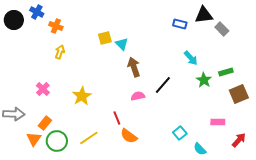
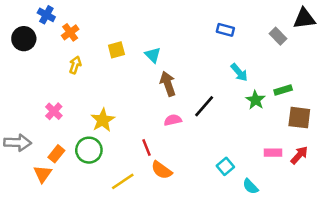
black triangle: (204, 15) -> (304, 19), moved
black circle: (14, 20) -> (24, 39), moved
orange cross: (56, 26) -> (70, 32), turned 32
yellow square: (105, 38) -> (116, 50), moved
brown square: (239, 94) -> (299, 118), turned 30
yellow line: (89, 138) -> (123, 181), moved
red arrow: (239, 140) -> (299, 155), moved
green circle: (57, 141) -> (89, 150), moved

